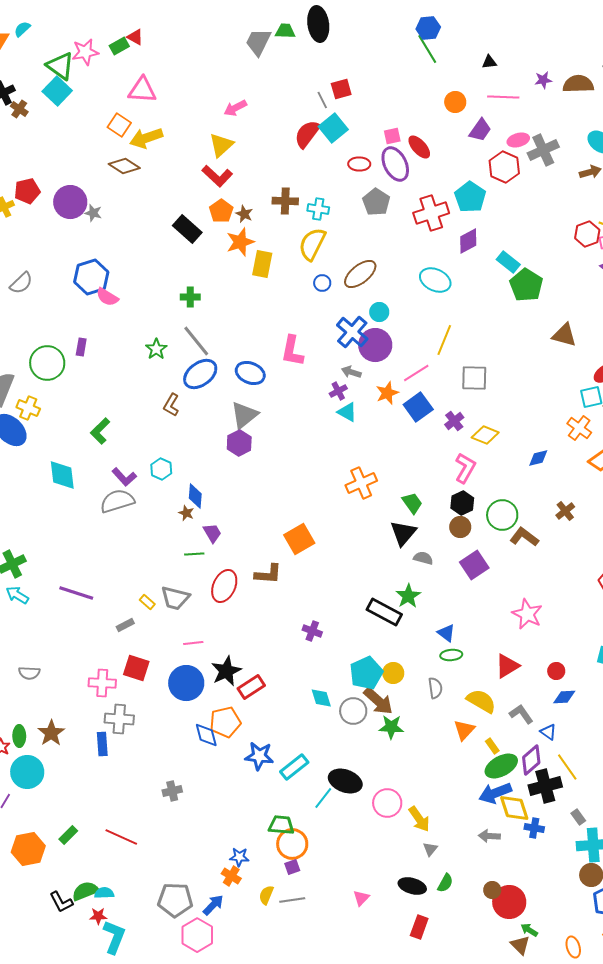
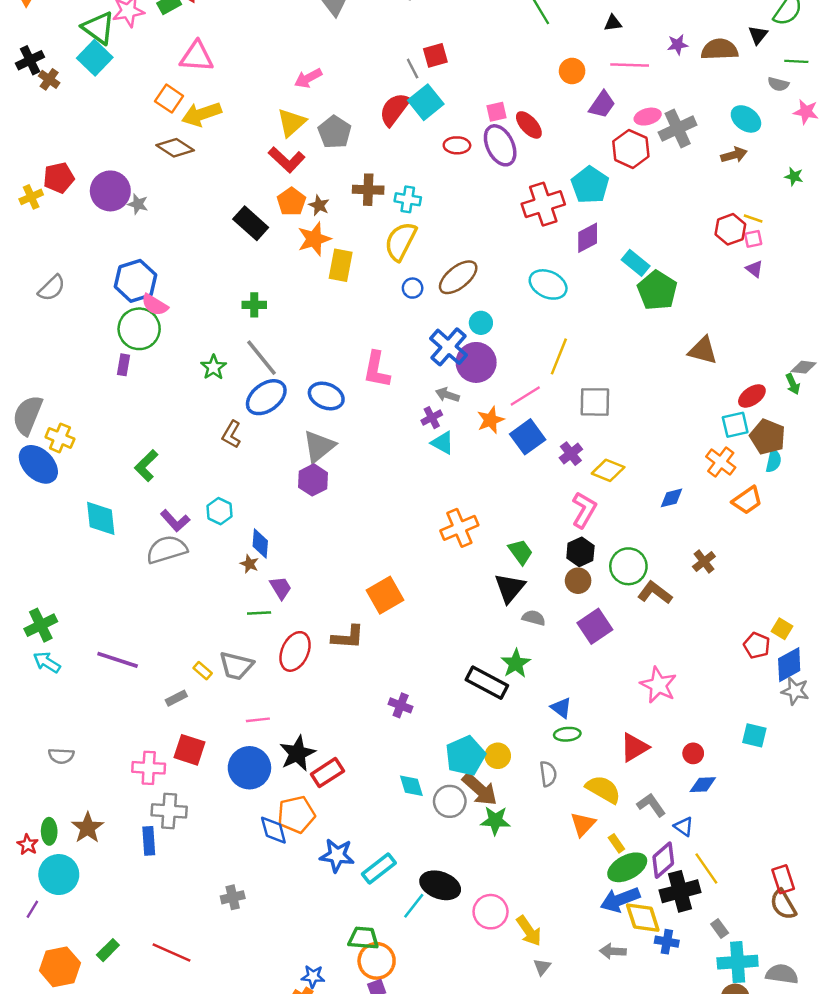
gray pentagon: (376, 202) -> (335, 132), moved
green circle: (47, 363) -> (139, 329), moved

